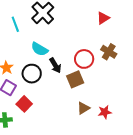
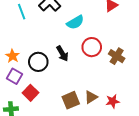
cyan semicircle: (40, 49) -> (75, 22), moved, turned -60
brown cross: (109, 52) -> (117, 56), moved
brown square: (75, 79) -> (71, 100), moved

